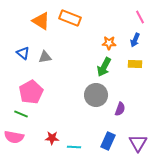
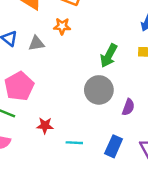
orange star: (109, 43) -> (62, 26), moved
red star: (52, 138) -> (45, 126), moved
cyan line: (74, 147) -> (74, 143), moved

